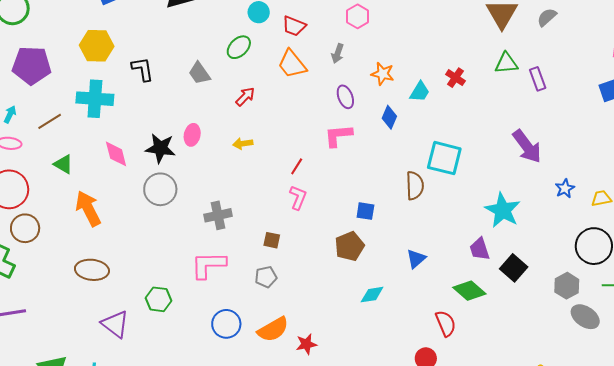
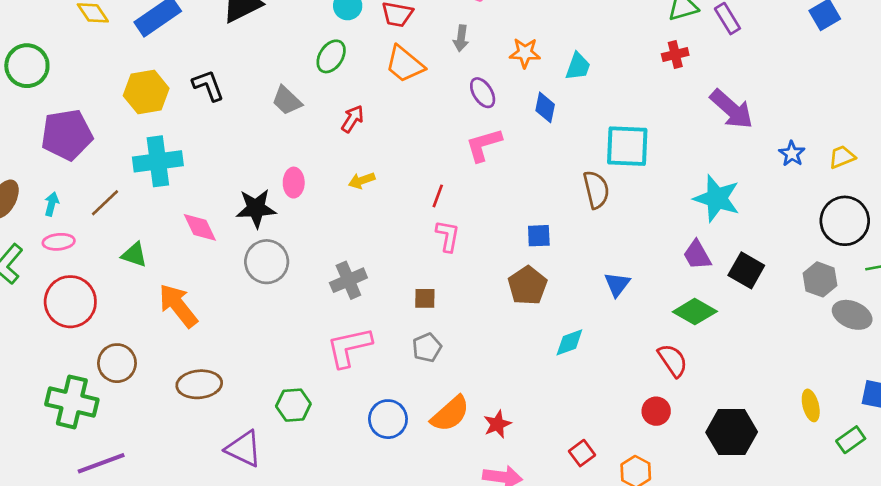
black L-shape: (143, 69) -> (208, 85), moved
red cross: (456, 78) -> (675, 55), moved, turned -36
brown circle: (25, 228) -> (117, 363), moved

